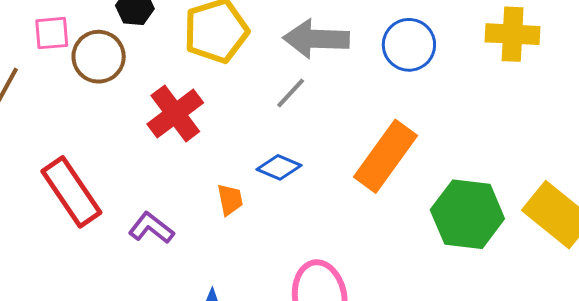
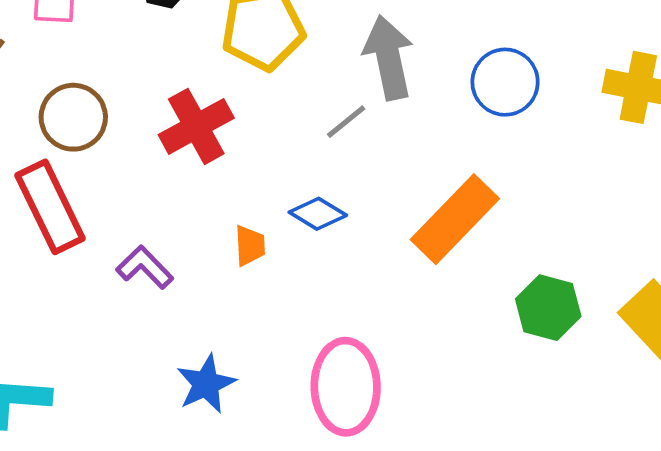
gray arrow: (316, 39) -> (389, 58), turned 68
brown circle: (99, 57) -> (73, 117), moved
green hexagon: (467, 214) -> (548, 308), size x0.7

